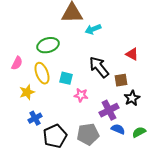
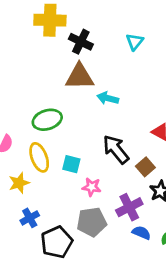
cyan arrow: (93, 29) -> (108, 98), turned 35
brown square: (121, 80) -> (145, 167), turned -32
gray pentagon: (88, 134) -> (92, 222), moved

